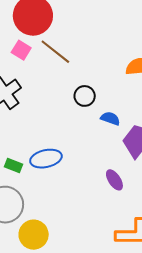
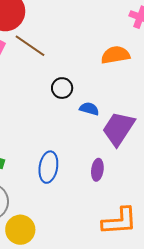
blue ellipse: (46, 159) -> (48, 167), moved, turned -64
purple ellipse: (114, 180) -> (97, 170), turned 45

